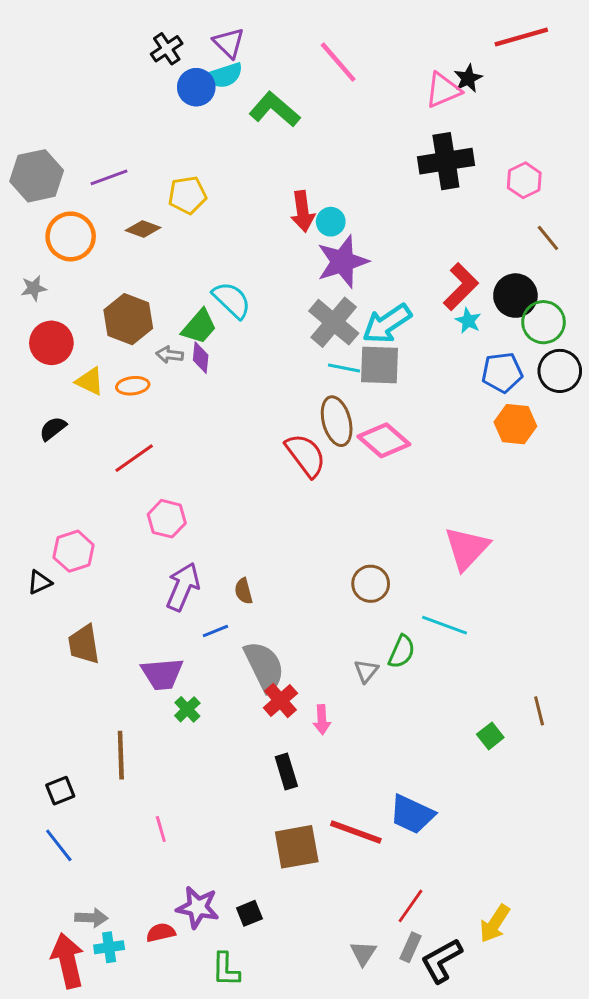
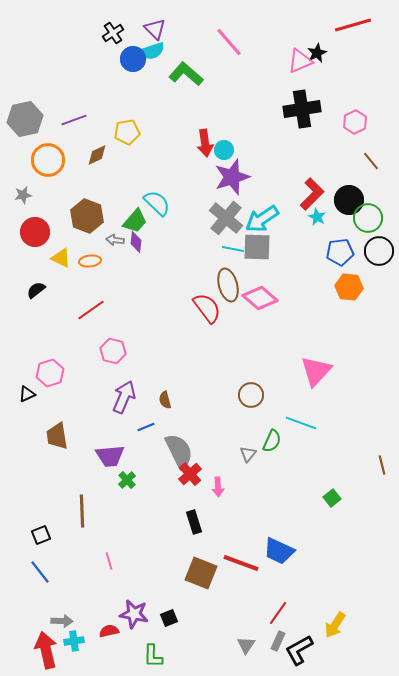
brown diamond: (143, 229) -> (97, 155), turned -45
brown line: (539, 711) -> (382, 465), moved
brown square: (297, 847) -> (201, 573), turned 32

